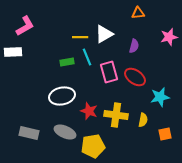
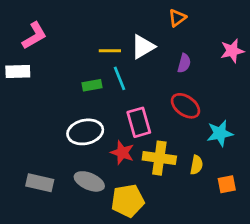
orange triangle: (138, 13) -> (177, 18), moved, turned -32
pink rectangle: (109, 72) -> (139, 122), moved

